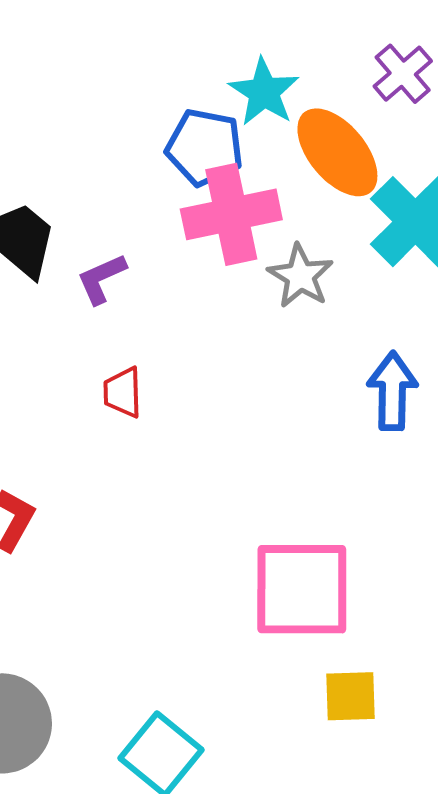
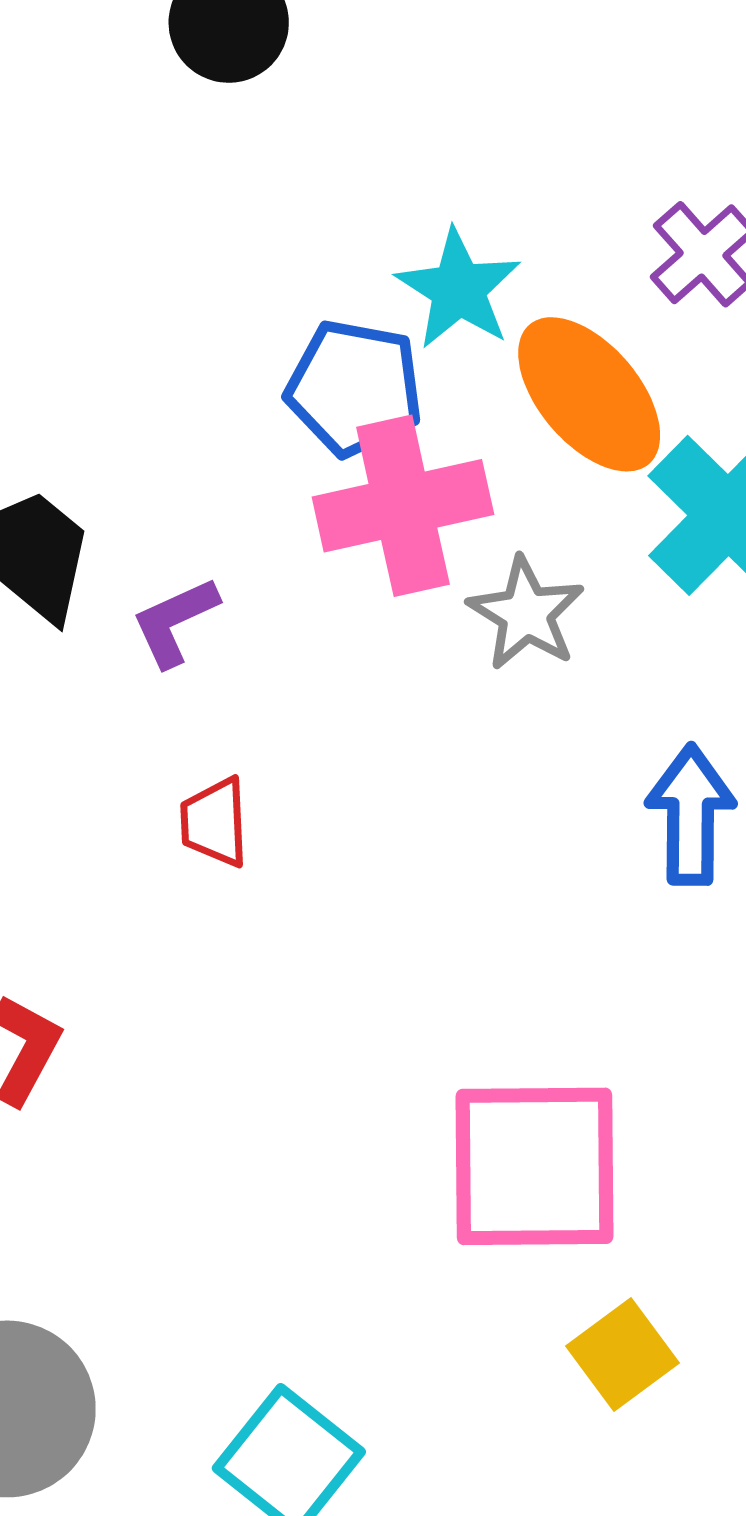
yellow square: (351, 696) -> (622, 1355), turned -34

